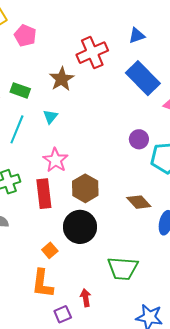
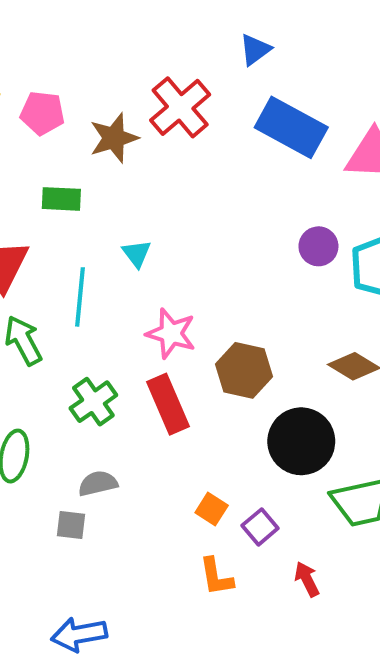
brown star: (62, 79) -> (114, 138), moved, turned 30
green rectangle: (20, 90) -> (61, 199), moved
black circle: (80, 227) -> (301, 441), moved
orange L-shape: (42, 284) -> (216, 577), size x0.7
purple square: (63, 314) -> (260, 527), moved

